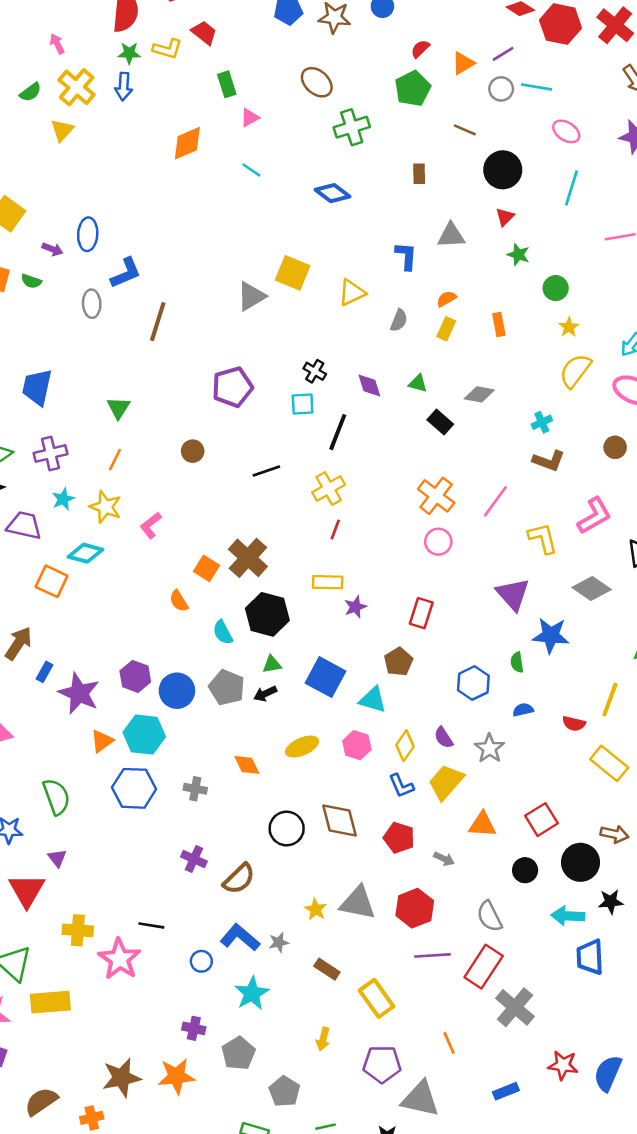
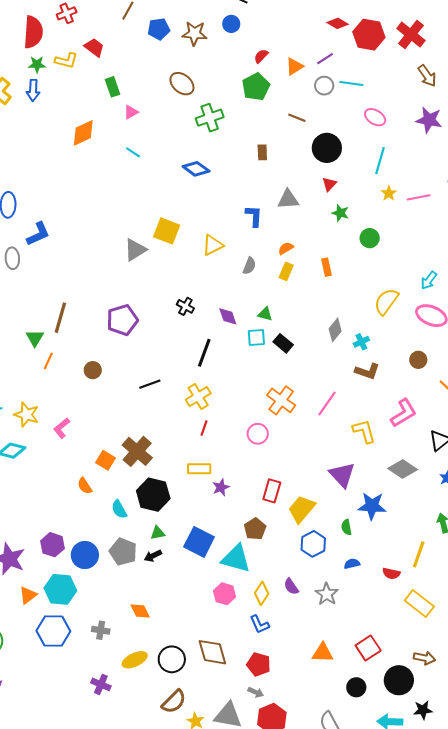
brown line: (158, 322) -> (60, 318), moved
yellow star: (569, 327) -> (389, 193), moved
gray diamond: (479, 394) -> (335, 330), moved, turned -60
cyan square: (303, 404) -> (256, 337), moved
orange line: (115, 460) -> (48, 361), moved
pink circle: (438, 542) -> (258, 434), moved
cyan triangle: (373, 700) -> (236, 559), size x1.4
yellow ellipse: (302, 747) -> (135, 660), moved
yellow trapezoid: (446, 782) -> (302, 509), moved
gray arrow: (444, 859) -> (256, 692), moved
brown semicircle: (239, 879) -> (174, 702), moved

